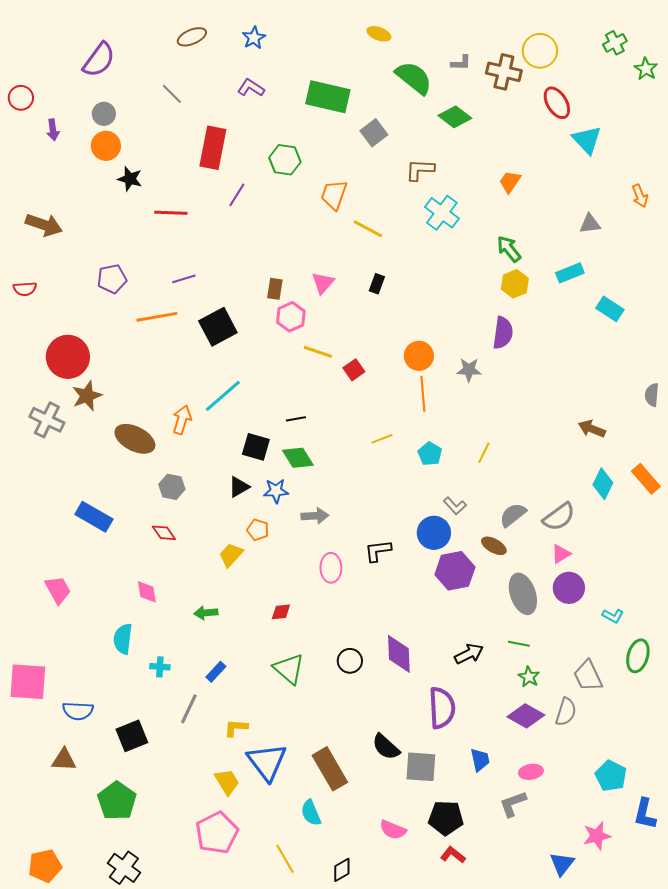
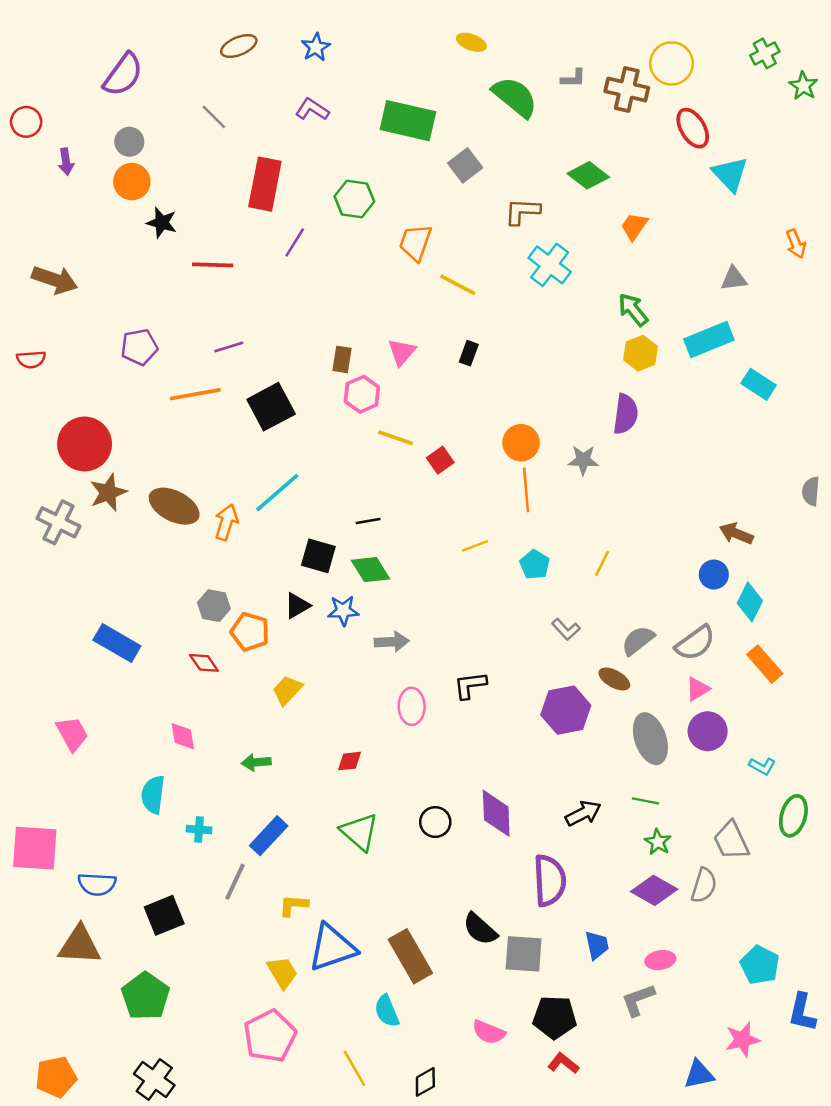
green diamond: (455, 117) -> (588, 175), moved
cyan rectangle: (570, 273) -> (709, 339), size x1.4
brown ellipse: (135, 439) -> (174, 506), moved
orange rectangle: (646, 479) -> (765, 664), moved
orange pentagon: (258, 530) -> (250, 632), moved, size x1.4
blue circle: (434, 533) -> (714, 575), moved, size x0.7
blue rectangle: (216, 672) -> (269, 836), size x1.5
brown triangle: (64, 760) -> (80, 945), size x1.4
blue triangle: (267, 762) -> (332, 948), turned 48
blue triangle: (562, 864) -> (699, 1074), turned 40

